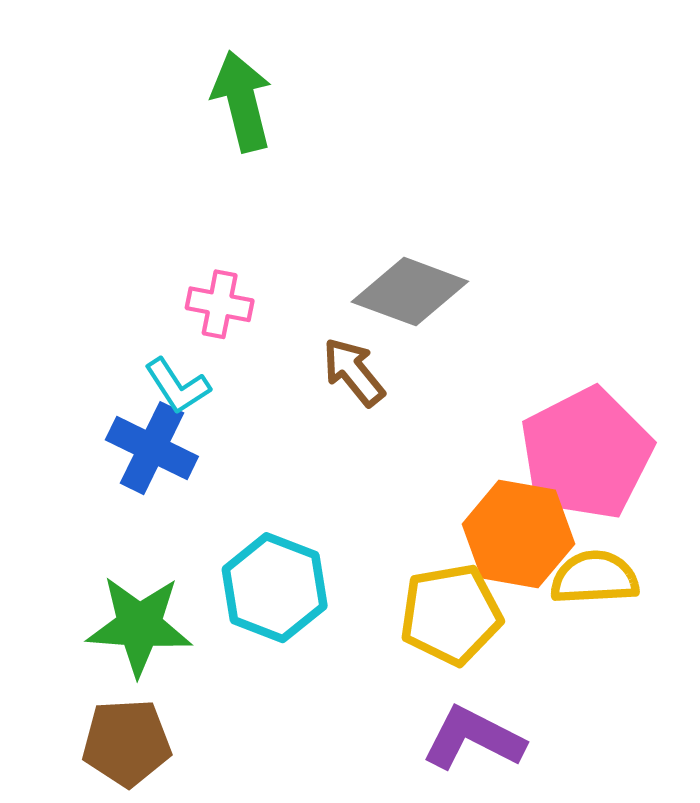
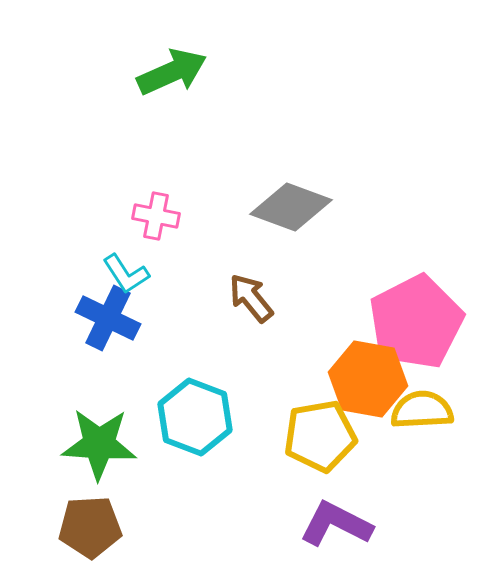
green arrow: (242, 101) -> (172, 72), turned 80
brown arrow: (354, 372) -> (251, 298), moved

